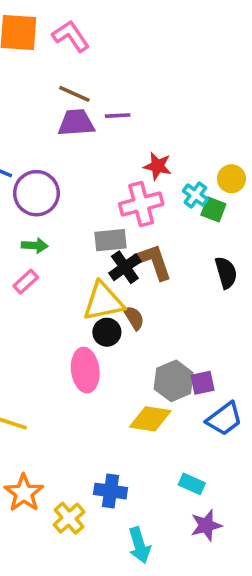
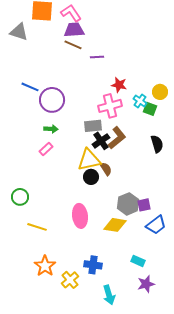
purple trapezoid: (76, 123) -> (74, 30), moved
brown L-shape: (154, 262) -> (117, 138), turned 70
pink ellipse: (85, 370) -> (80, 216), moved

